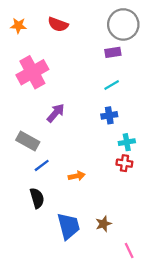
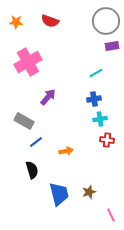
purple rectangle: (113, 52) -> (112, 46), moved
cyan cross: (127, 142) -> (100, 119), moved

